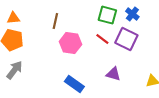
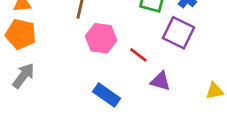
red line: (102, 39) -> (138, 55), moved

